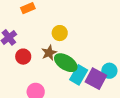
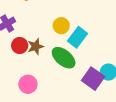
brown star: (49, 53) -> (36, 46), moved
cyan rectangle: (79, 75) -> (78, 37), moved

